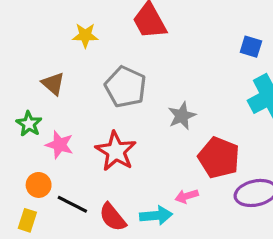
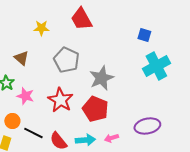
gray star: (182, 116) -> (101, 78), size x1.4
red pentagon: (219, 158) -> (95, 109), moved
pink arrow: (187, 196) -> (111, 138), moved

